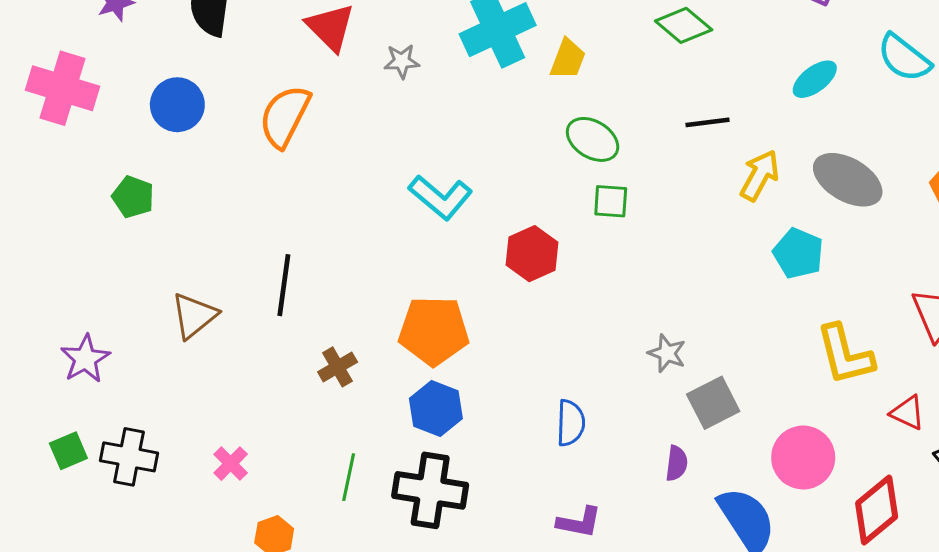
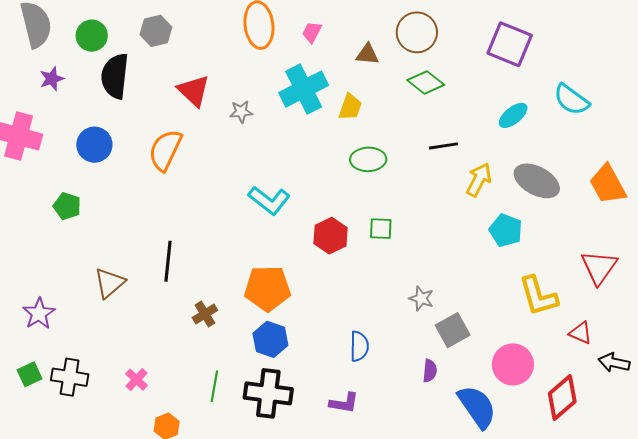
green ellipse: (593, 139) -> (368, 159), turned -32
green square: (611, 201) -> (381, 229), moved
purple L-shape: (579, 522) -> (344, 403), moved

